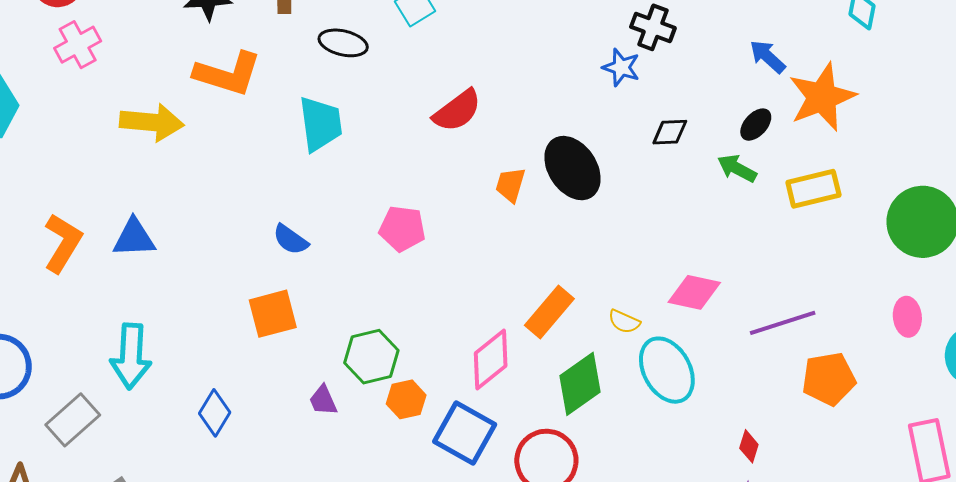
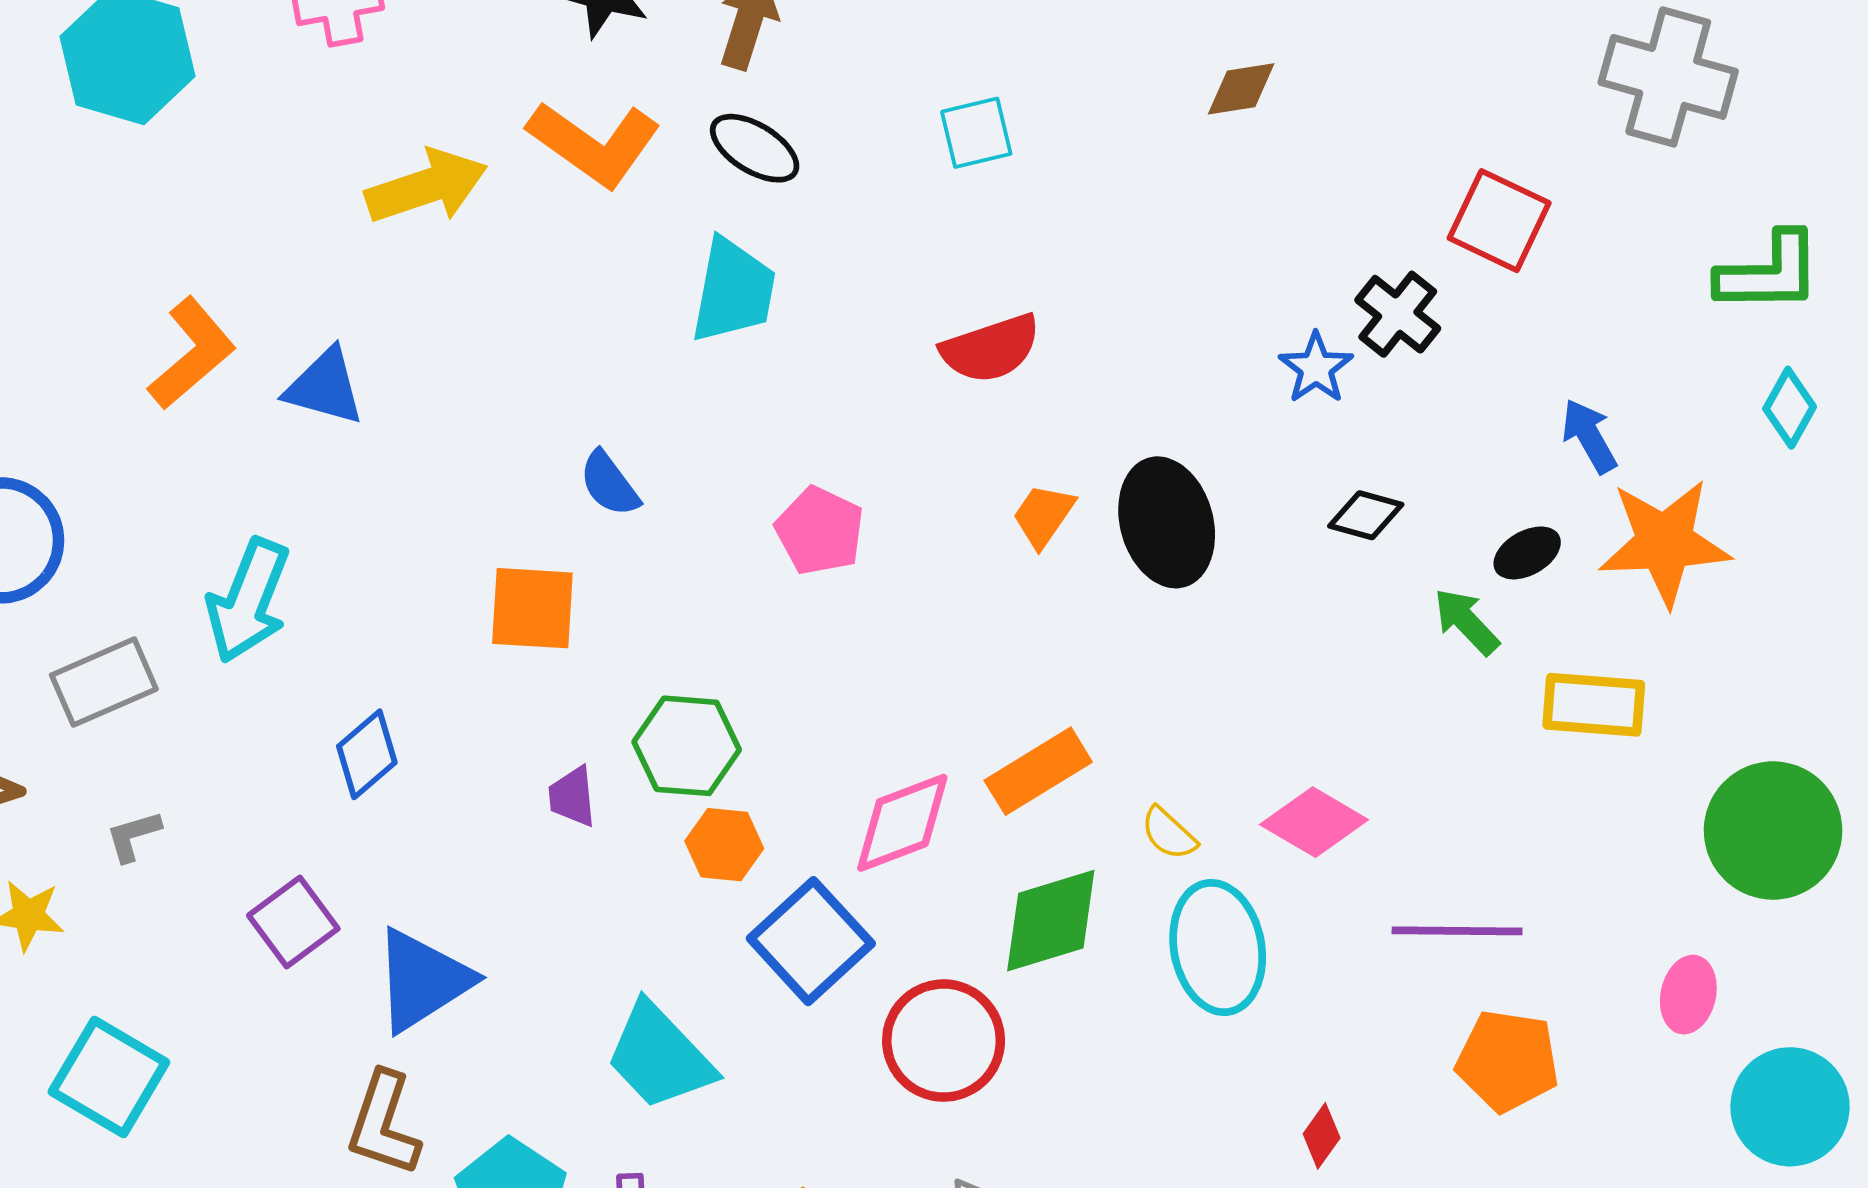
black ellipse: (343, 43) -> (755, 148), moved
yellow arrow: (152, 122) -> (427, 187), turned -42

